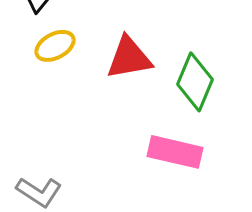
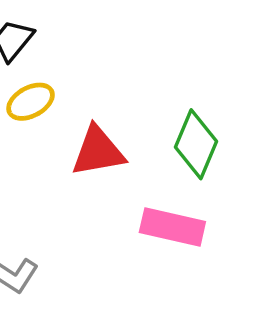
red triangle: (129, 58) -> (98, 151), moved

